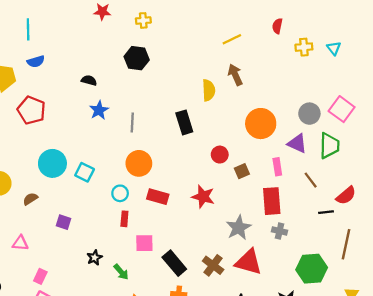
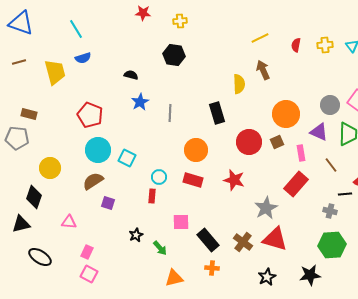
red semicircle: (277, 26) -> (296, 45), moved
cyan line: (28, 29) -> (76, 29), turned -30
red pentagon: (31, 110) -> (90, 115), moved
red circle: (220, 155) -> (249, 142), size x1.6
orange circle: (139, 163) -> (196, 150), moved
brown square: (242, 171) -> (277, 142), moved
brown semicircle: (30, 199) -> (93, 181), moved, size x1.5
red rectangle: (272, 201) -> (296, 184), turned 45
red rectangle: (124, 219) -> (152, 196), moved
gray cross: (280, 231) -> (330, 211), moved

